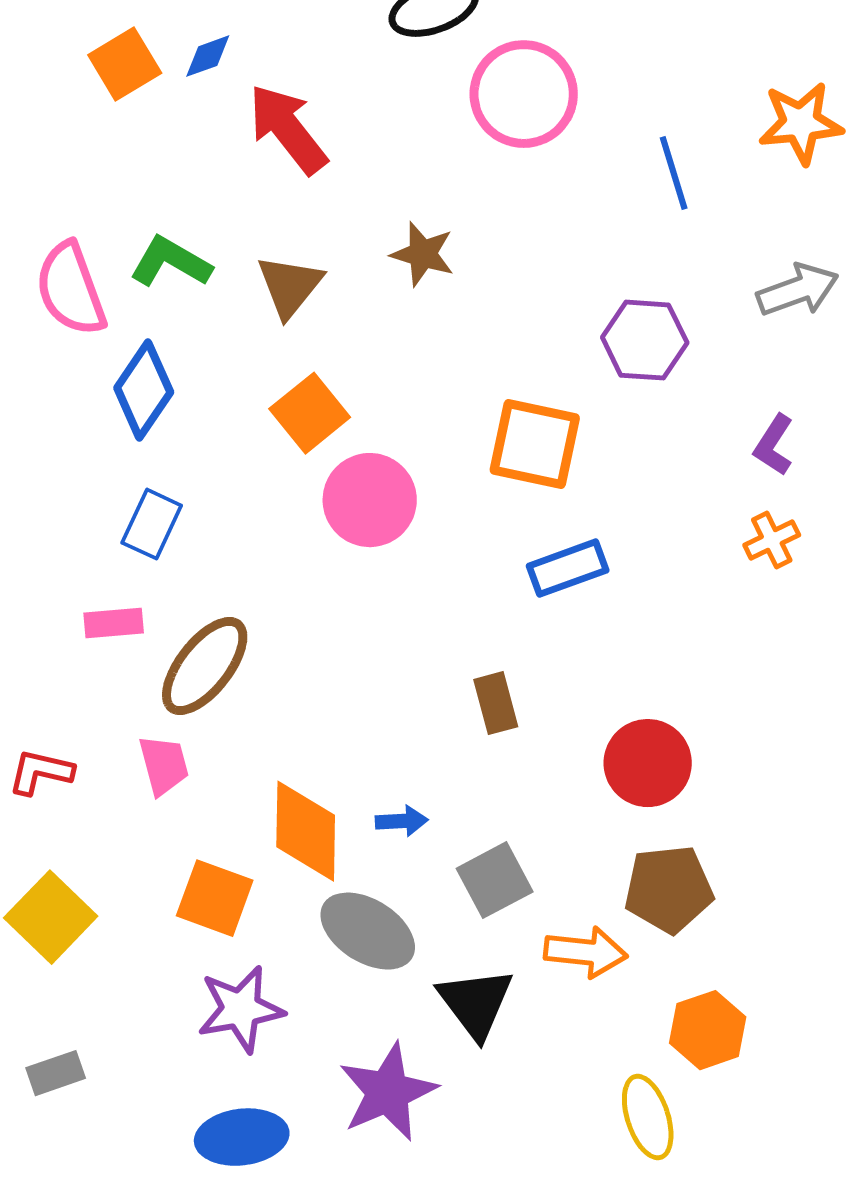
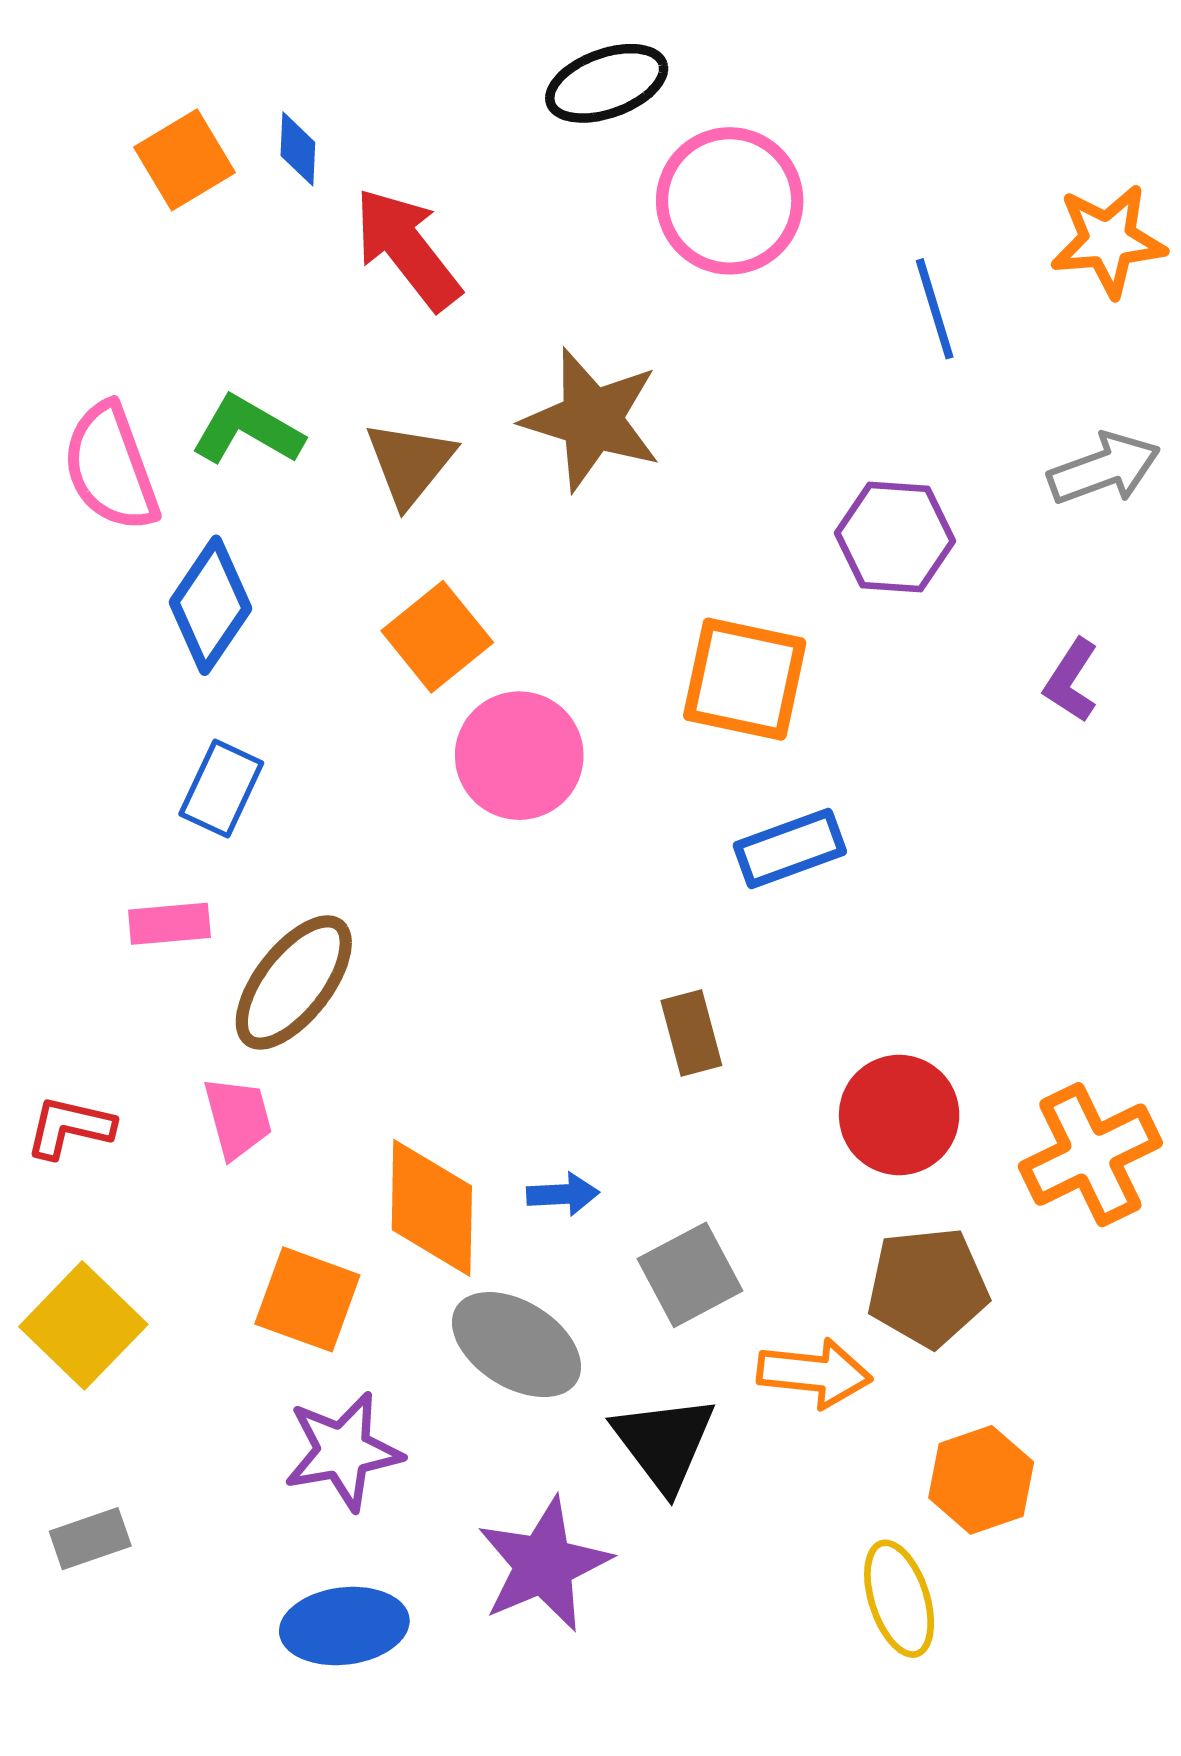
blue diamond: (208, 56) -> (298, 149), turned -68
brown star: (423, 254) -> (592, 419), size x1.6
orange cross: (772, 540) -> (1090, 1155), moved, size x1.8

